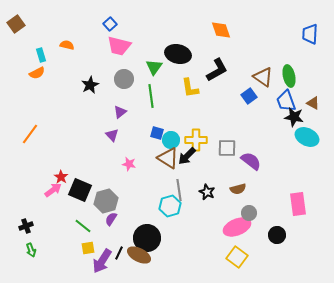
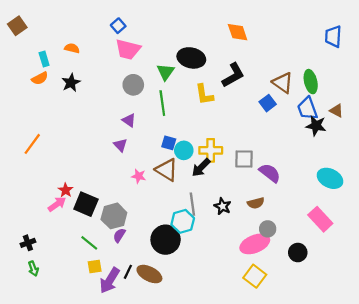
black star: (90, 85) -> (71, 83), moved
purple triangle: (120, 112) -> (129, 120), turned -48
cyan ellipse: (307, 137) -> (330, 178), moved
brown triangle: (168, 158) -> (167, 170), moved
pink rectangle: (298, 204) -> (320, 219), turned -35
black circle: (147, 238) -> (166, 240), moved

